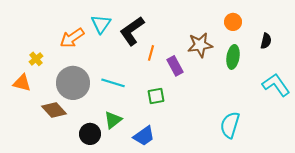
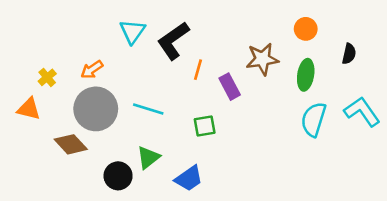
orange arrow: (72, 38) -> (92, 70), moved, size x0.7
cyan semicircle: (230, 125) -> (314, 119), moved

